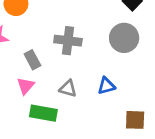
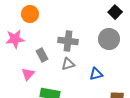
pink triangle: (26, 86) -> (28, 74), moved
gray triangle: (68, 89) -> (68, 64), moved, turned -32

